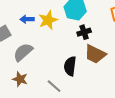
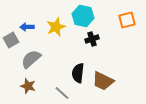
blue arrow: (27, 19) -> (27, 27), moved
brown trapezoid: (95, 54) -> (103, 81), moved

